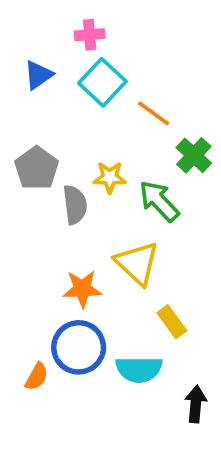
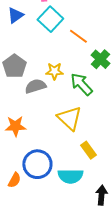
gray semicircle: (75, 205) -> (35, 86), turned -100
orange star: (82, 289) -> (15, 126), moved

